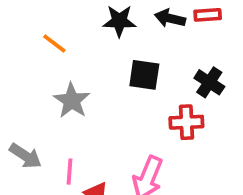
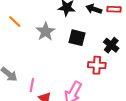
orange line: (54, 43) -> (15, 21), moved
gray star: (72, 101) -> (46, 32), moved

